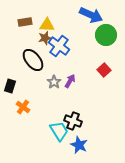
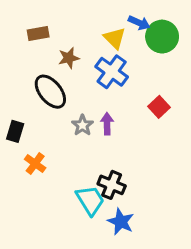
blue arrow: (91, 15) -> (139, 23), size x0.6
yellow triangle: (47, 25) -> (115, 38), moved, turned 42
green circle: (106, 35) -> (162, 37), moved
blue cross: (59, 46) -> (112, 72), moved
purple arrow: (70, 81) -> (107, 124), turned -32

